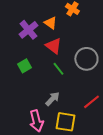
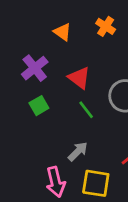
orange triangle: (50, 23) -> (62, 32), moved
purple cross: (28, 30) -> (35, 68), moved

